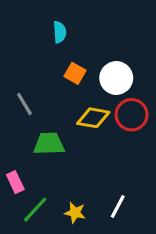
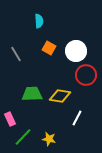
gray line: (24, 104) -> (16, 54), moved
yellow diamond: (93, 118) -> (60, 96), moved
white line: (118, 206) -> (77, 118), moved

